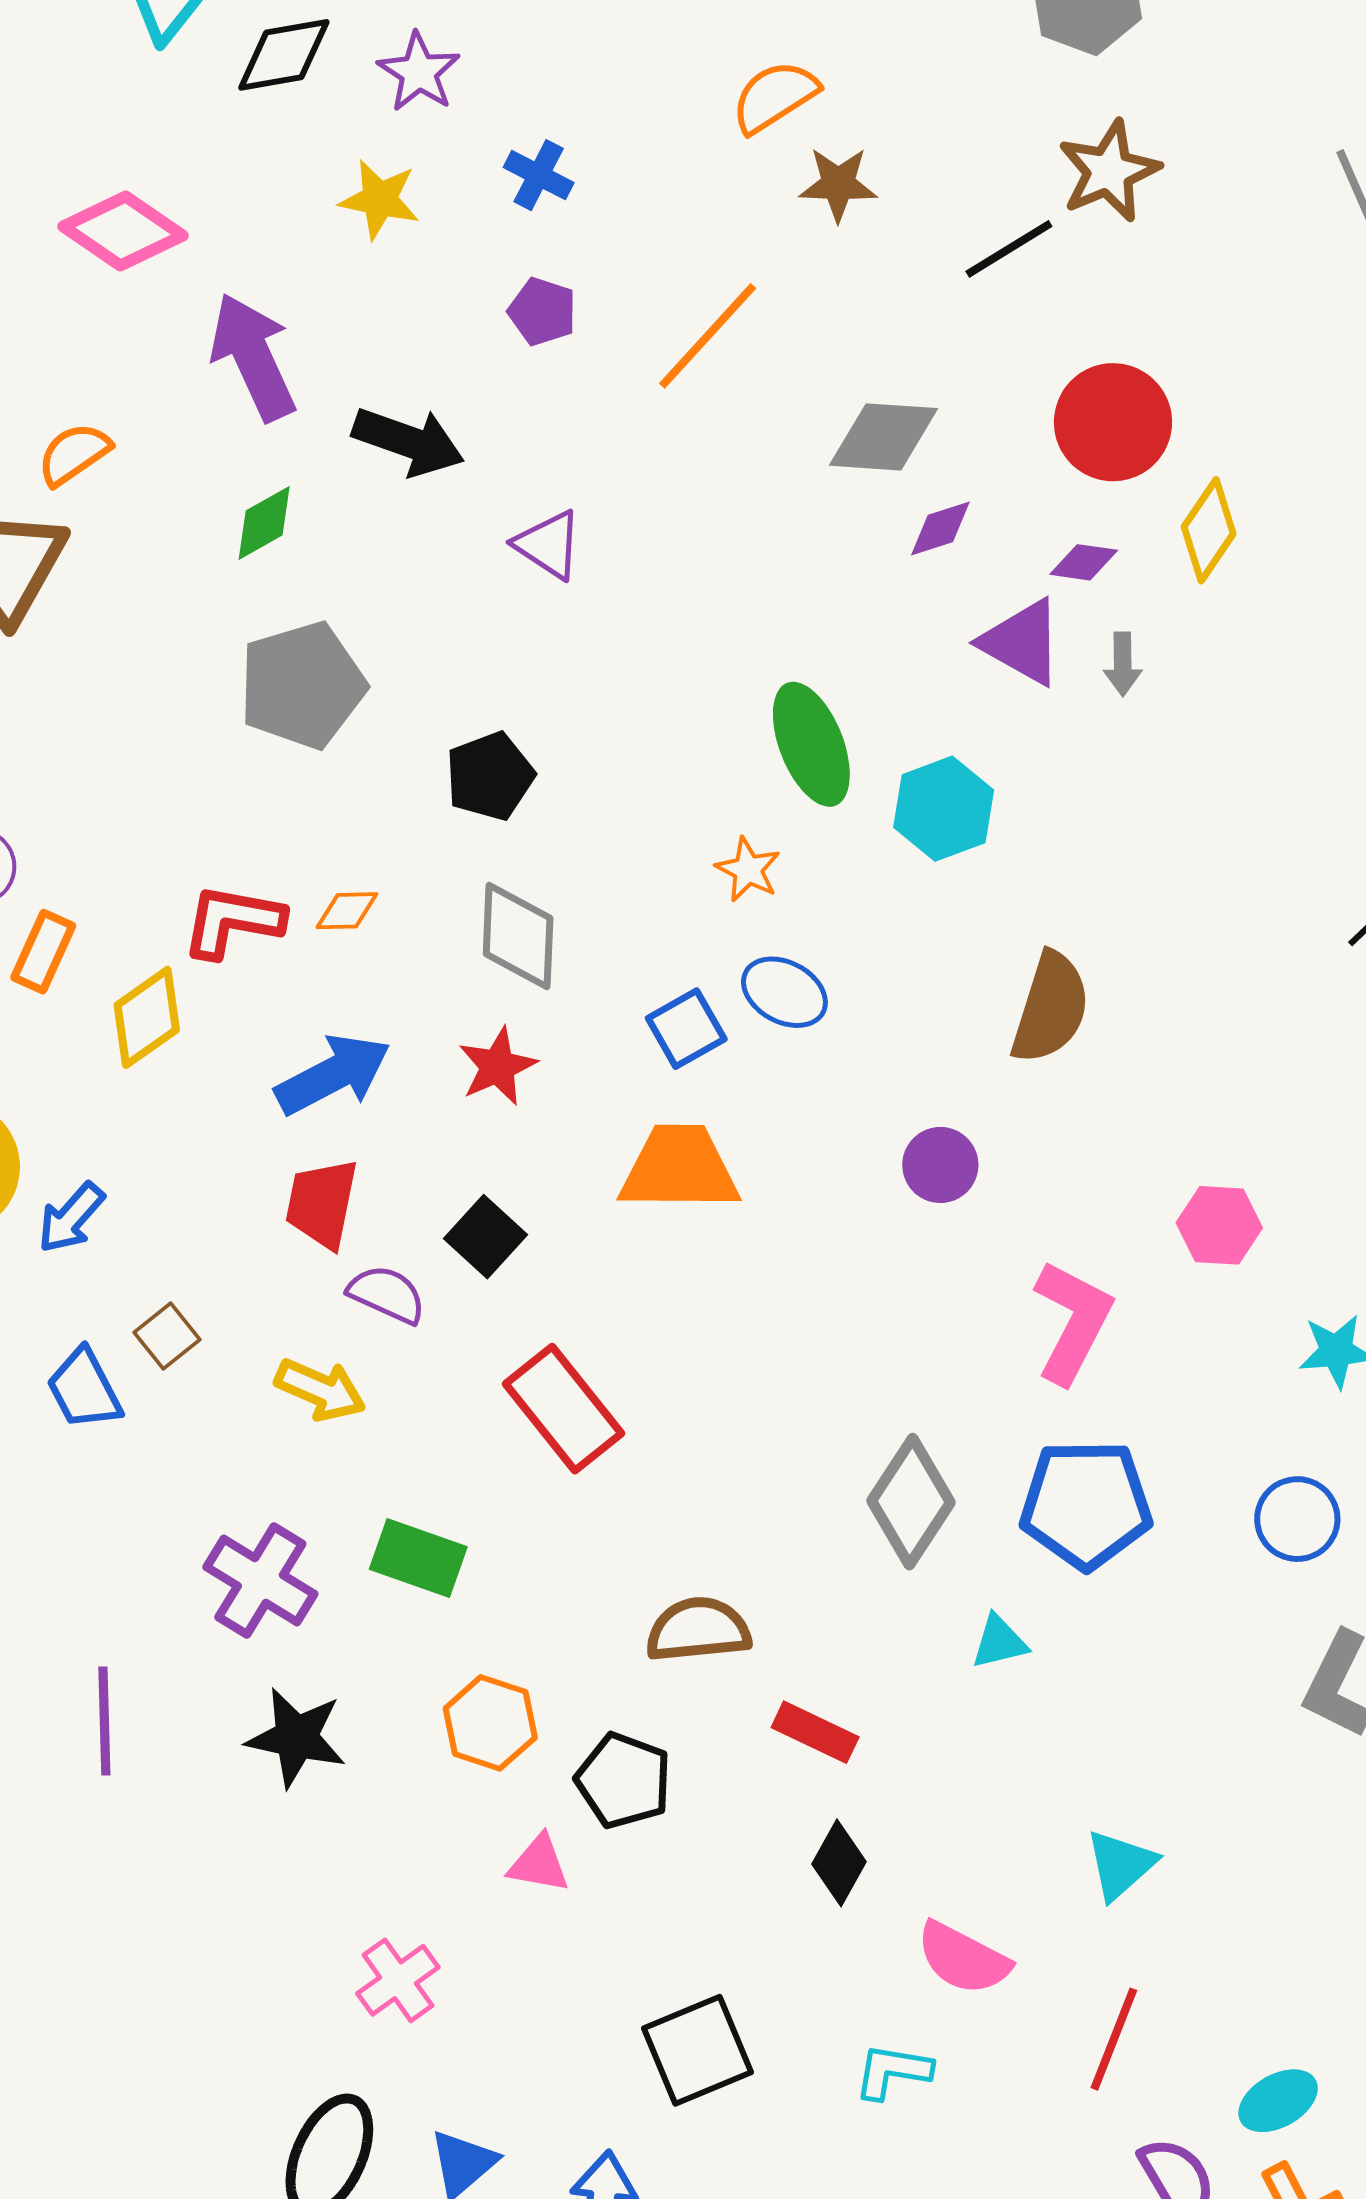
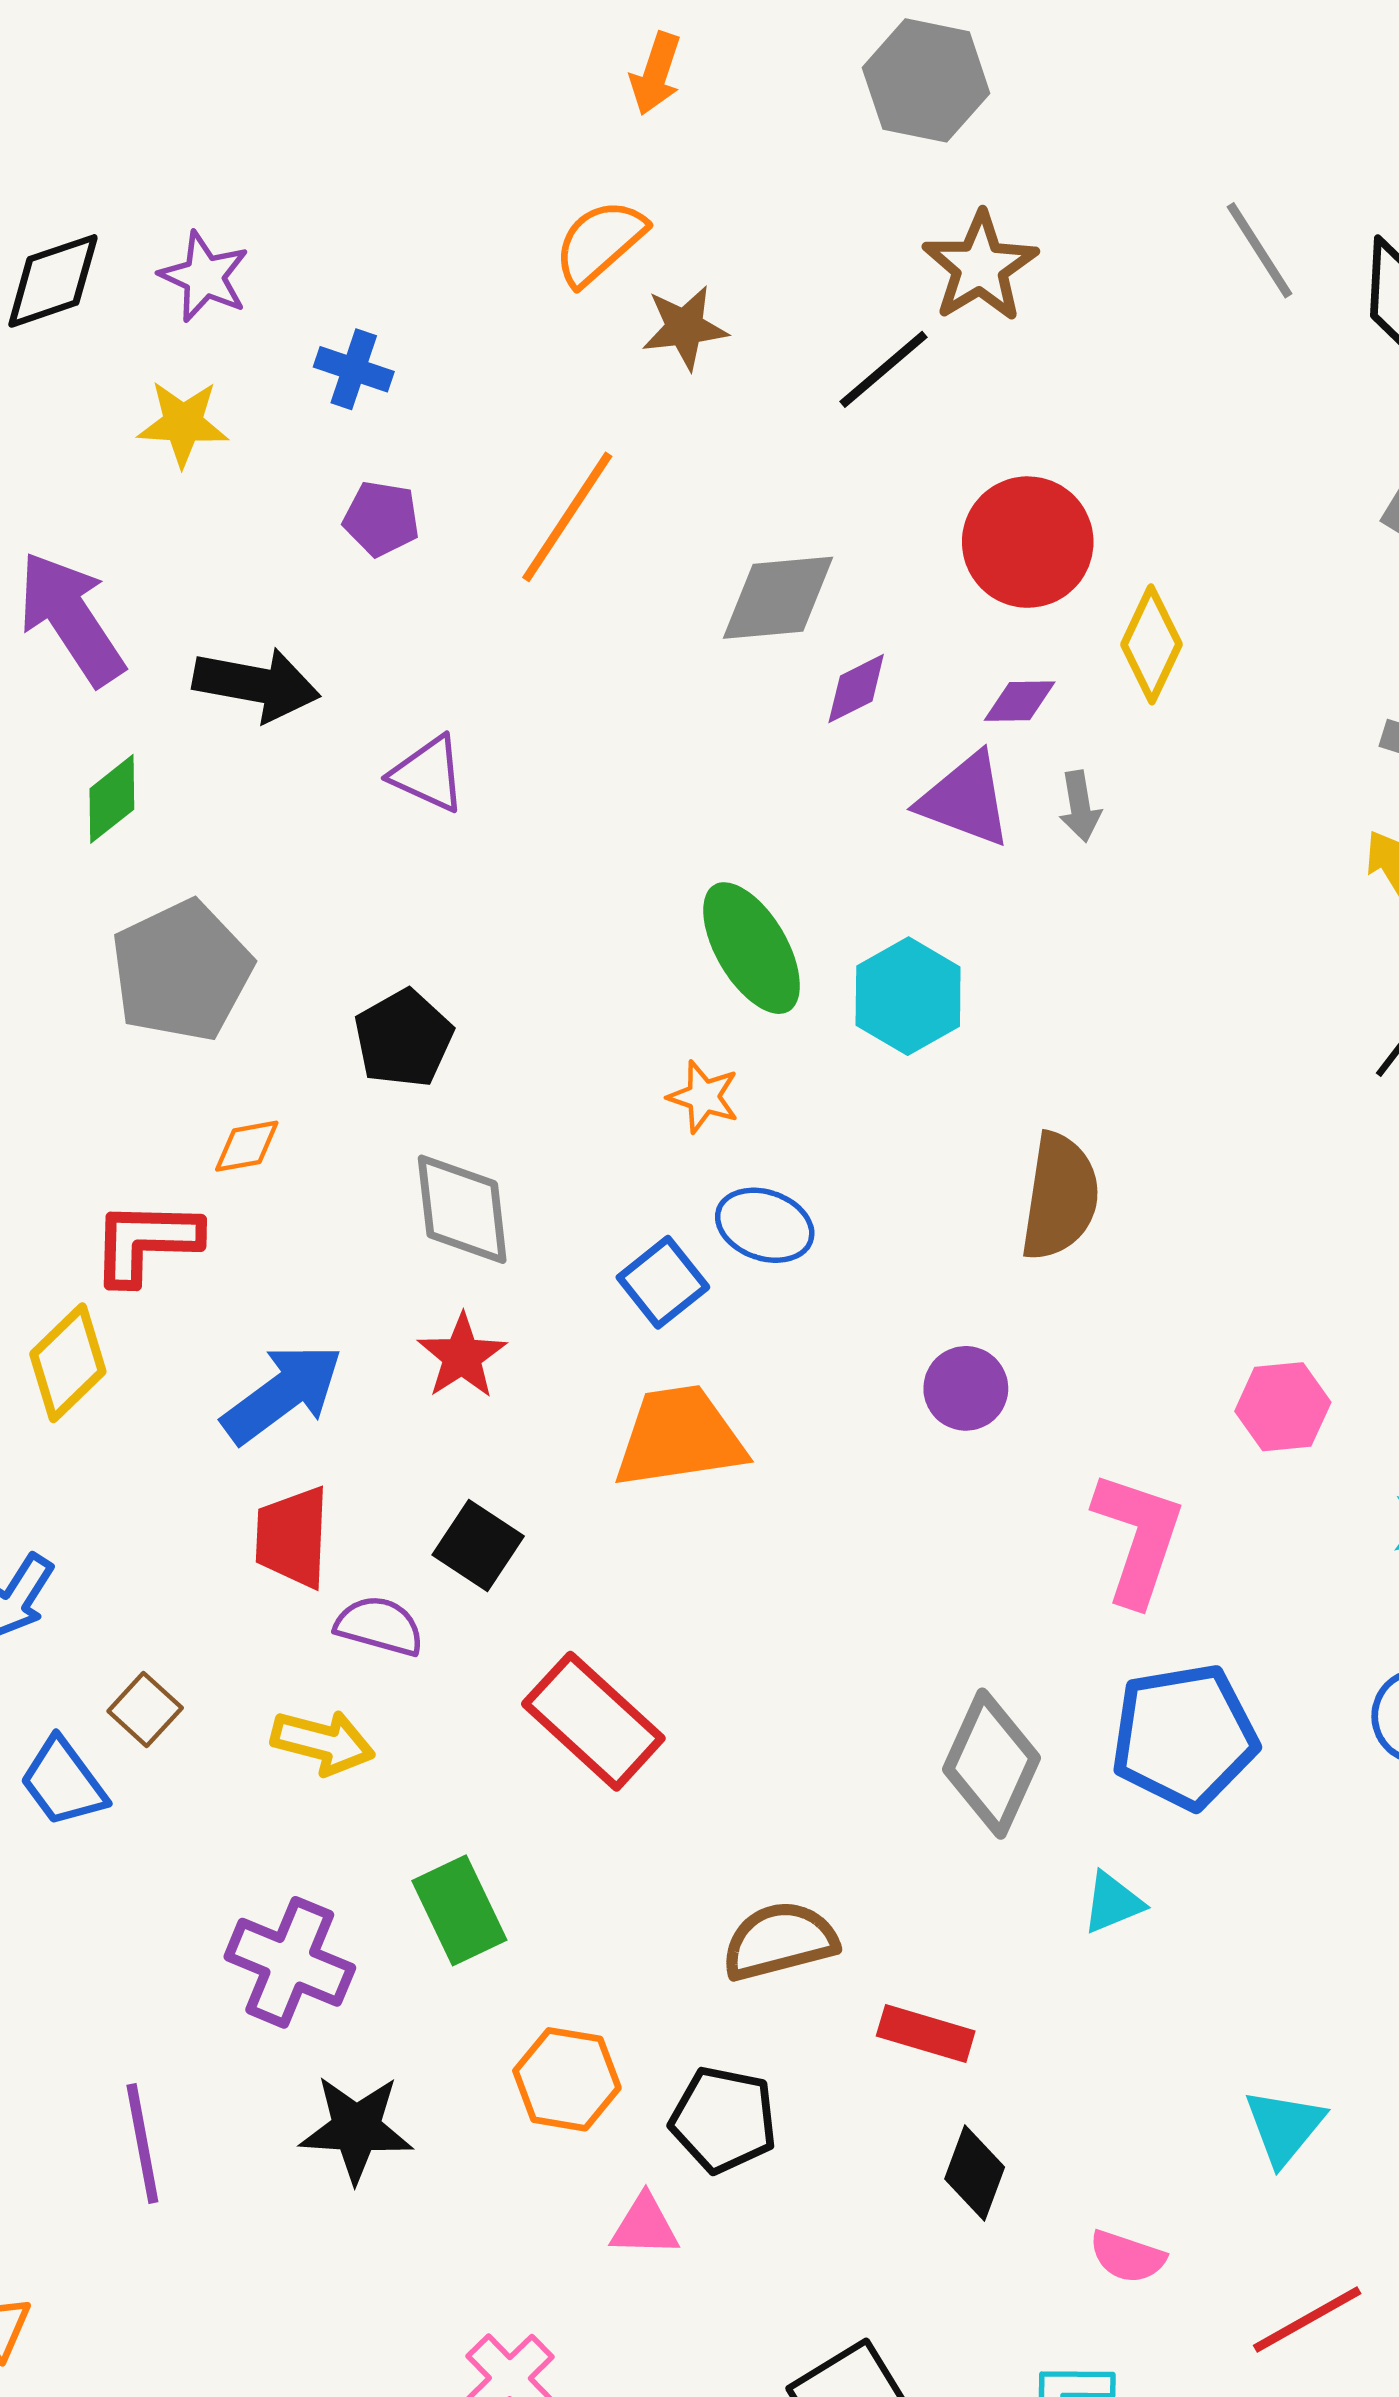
orange diamond: (347, 911) -> (247, 1146), moved
green rectangle: (418, 1558) -> (459, 1910), turned 54
pink semicircle: (963, 1958) -> (1127, 2257), size x0.7
red line: (1114, 2039) -> (1307, 2319), turned 48

